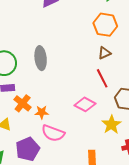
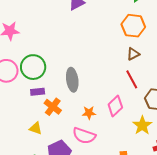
gray ellipse: (41, 58) -> (72, 80), moved
pink diamond: (85, 104) -> (115, 106), turned -70
orange star: (42, 112) -> (89, 113), moved

